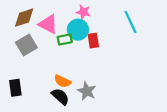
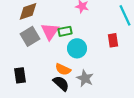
pink triangle: (48, 24) -> (50, 31), moved, turned 36
cyan circle: (78, 30) -> (77, 48), moved
red rectangle: (93, 41) -> (113, 40), moved

